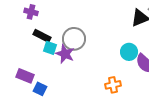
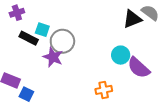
purple cross: (31, 12) -> (17, 13), turned -32
cyan square: (50, 48) -> (42, 30), moved

